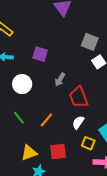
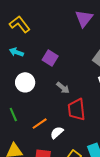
gray arrow: (60, 80) -> (63, 88), turned -96
white semicircle: (78, 122) -> (57, 133), moved

